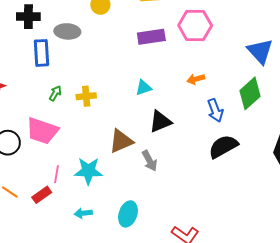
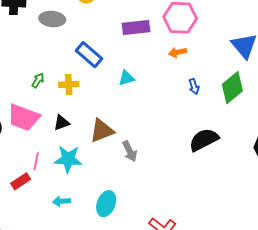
blue rectangle: (42, 53) -> (89, 55), moved, turned -48
orange arrow: (196, 79) -> (177, 52), moved
blue arrow: (215, 110) -> (194, 87), moved, size x0.7
black triangle: (160, 121) -> (61, 123), moved, size x0.7

